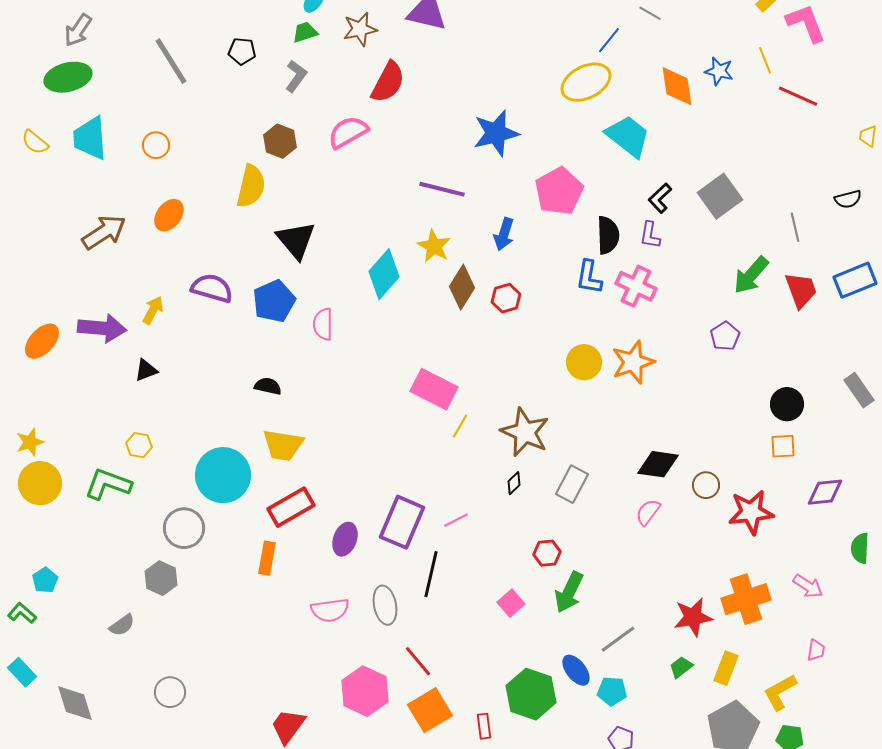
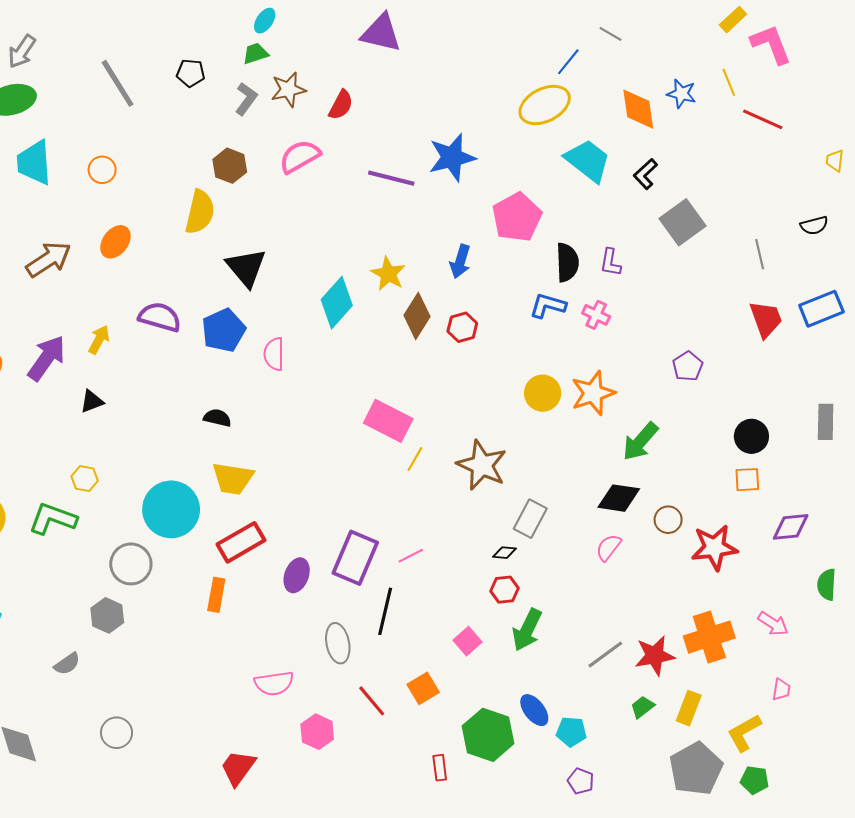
brown star: (360, 29) -> (288, 90), moved
red semicircle: (388, 82) -> (341, 105), size x0.7
purple line: (442, 189) -> (391, 178), moved
black L-shape: (660, 198) -> (645, 174), moved
green arrow: (751, 275) -> (640, 441), moved
blue L-shape: (589, 277) -> (548, 306), turned 96
pink cross: (636, 286) -> (596, 315), size x0.7
purple arrow: (102, 328) -> (47, 358), turned -60
gray rectangle: (859, 390) -> (826, 422), turned 36
black diamond: (514, 483) -> (504, 553), moved, turned 50
pink semicircle: (330, 610) -> (274, 683), moved
gray line: (618, 639) -> (605, 655), moved
pink hexagon: (365, 691) -> (317, 732), size x0.7
orange square: (430, 710) -> (423, 688), moved, size x0.7

